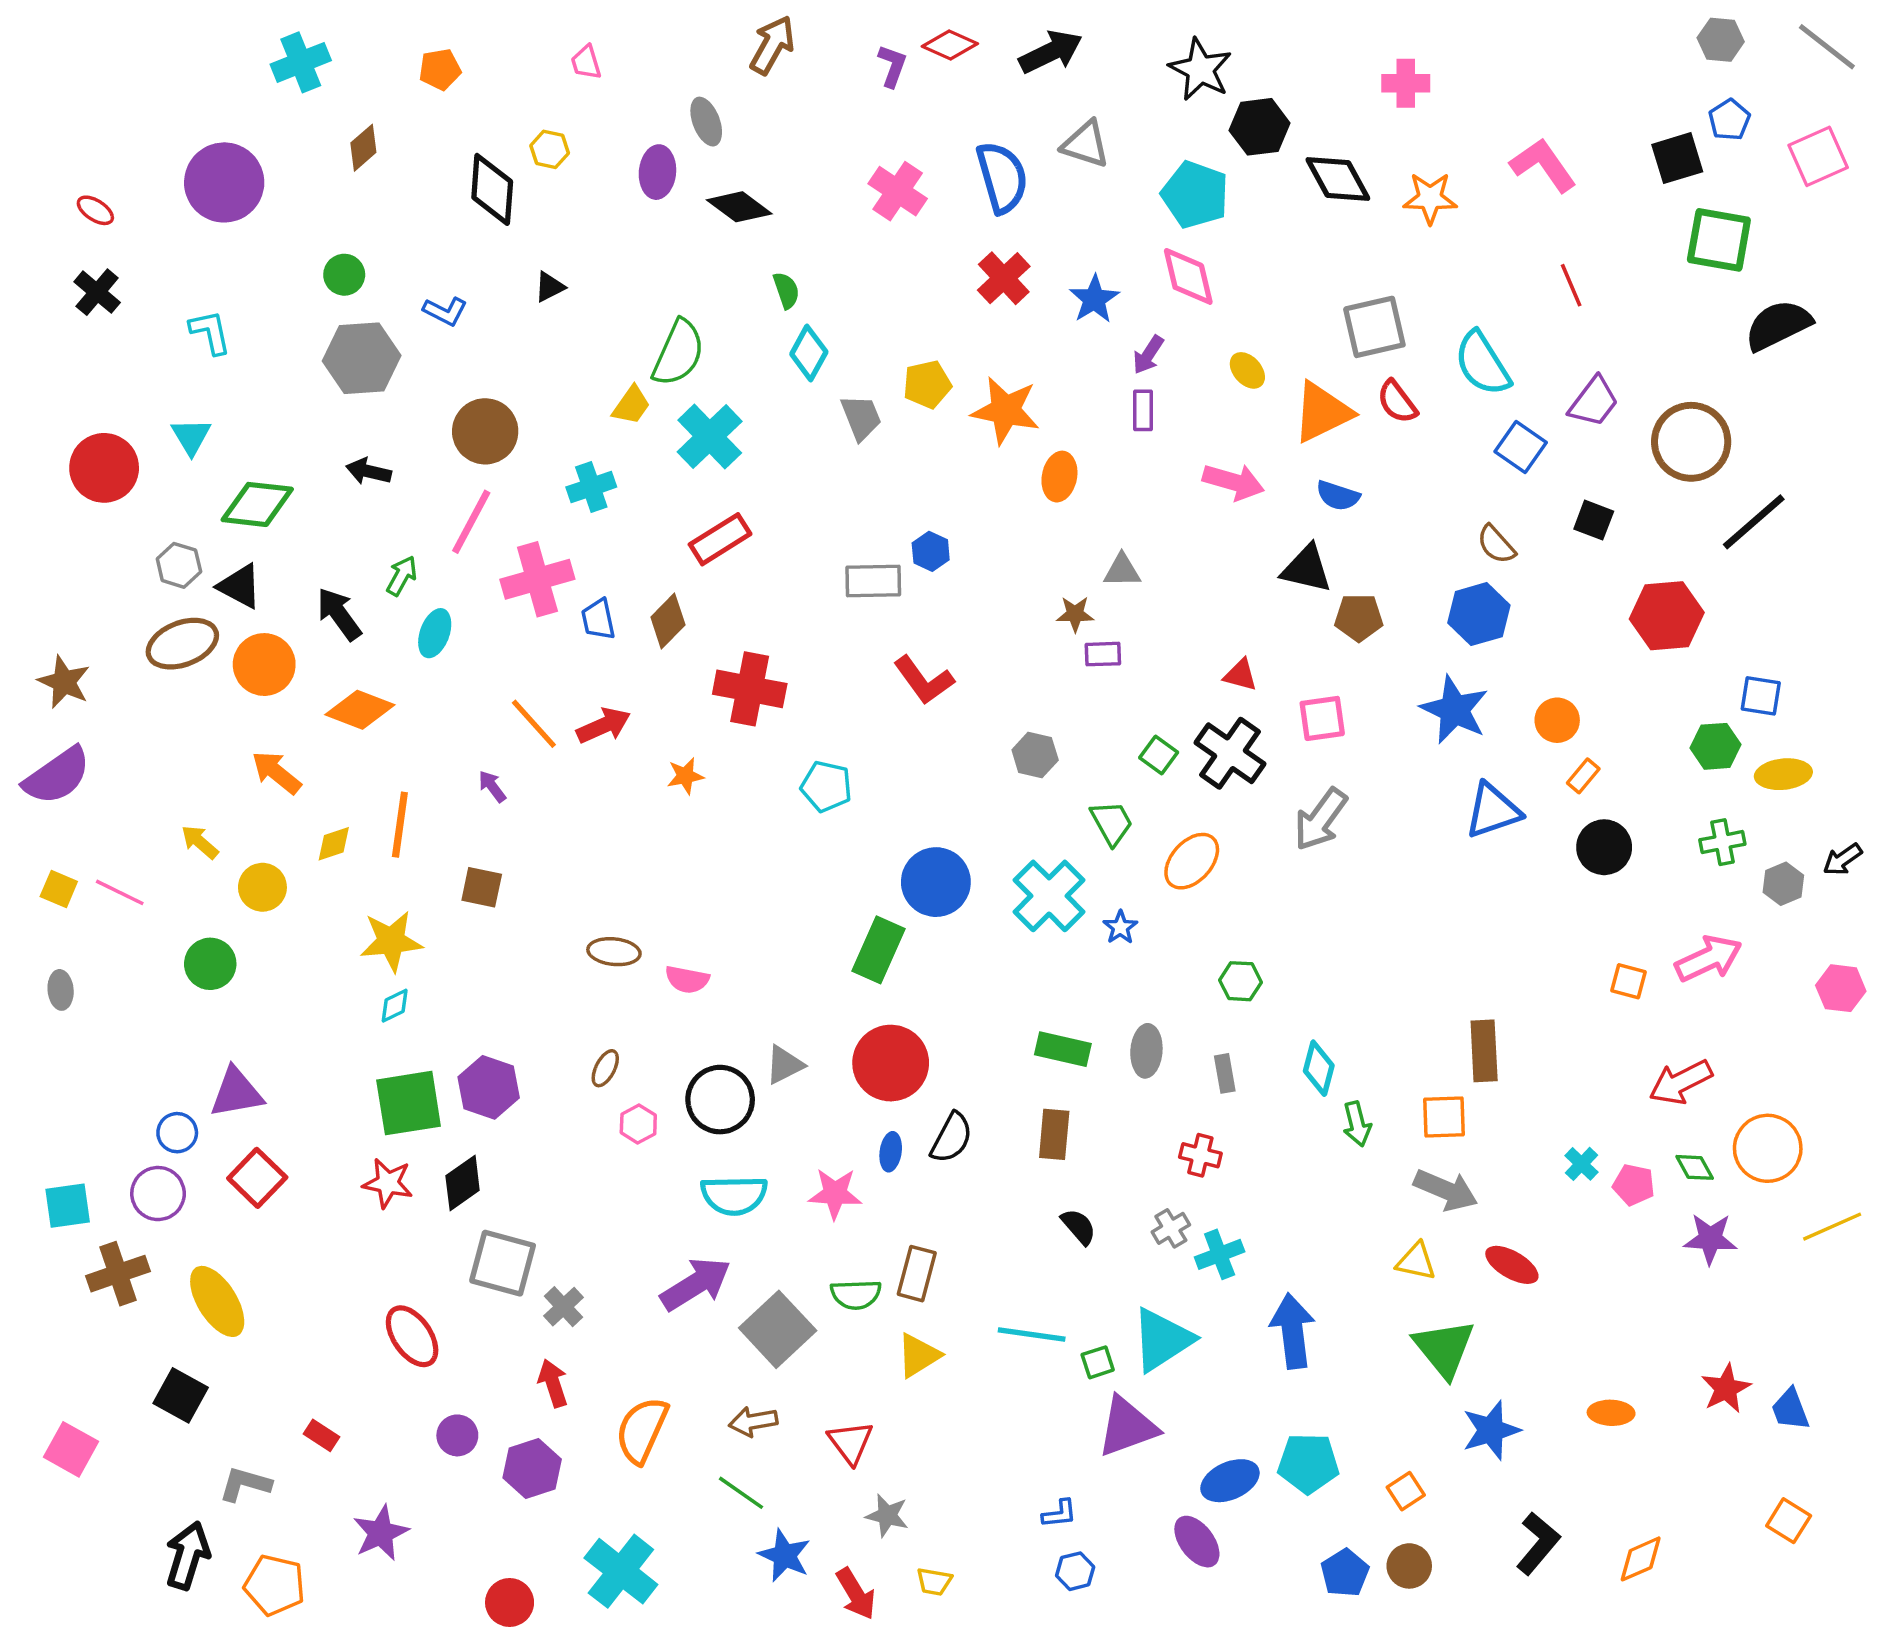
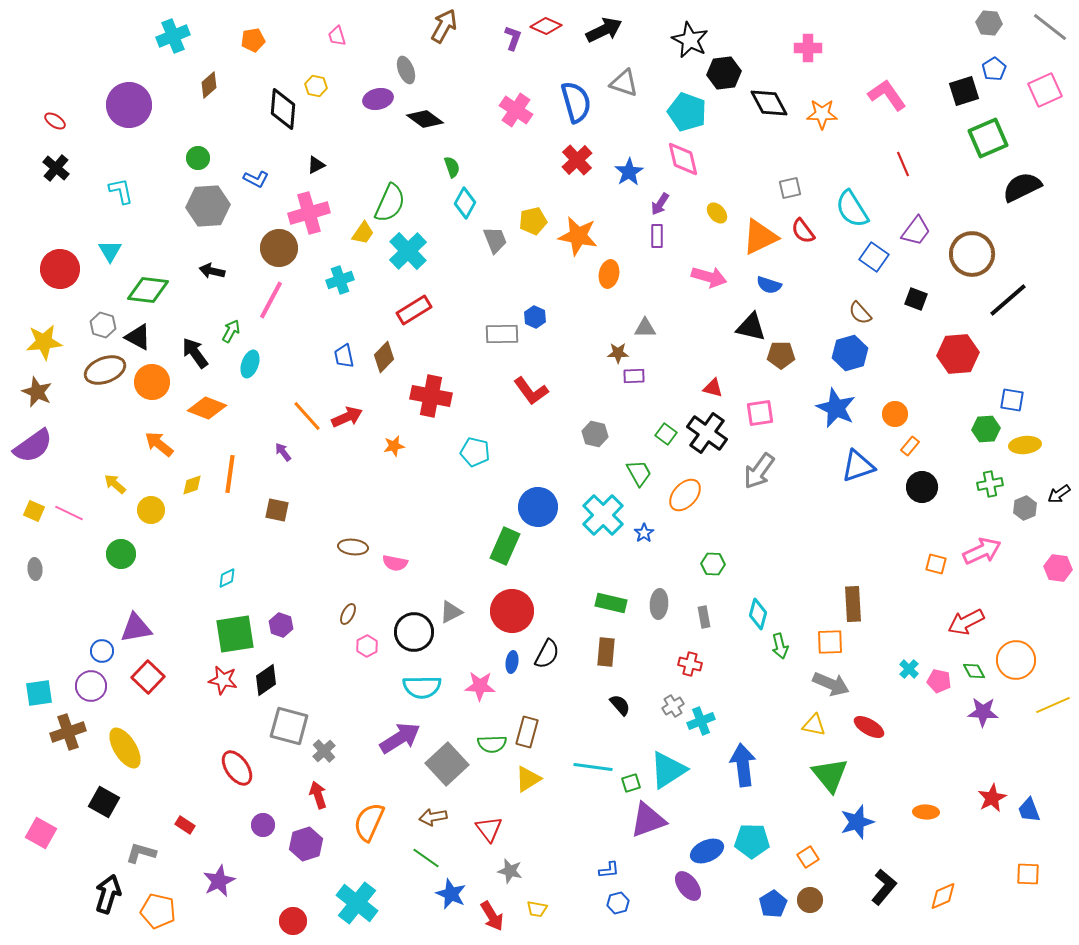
purple ellipse: (657, 172) -> (378, 99), turned 72
green square: (1719, 240) -> (988, 138), turned -33
gray square: (1374, 327) -> (790, 188), size x0.6
pink cross: (537, 579) -> (309, 213), moved
yellow star: (391, 941) -> (44, 342), moved
purple hexagon: (489, 1087) -> (281, 625), size x0.7
orange square: (1789, 1521) -> (1028, 874), turned -30

